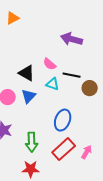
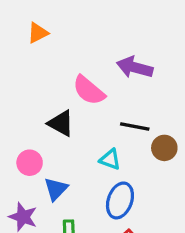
pink semicircle: (50, 64) -> (89, 90), moved, size x1.5
cyan triangle: (53, 84) -> (110, 159), moved
blue triangle: (29, 96) -> (56, 189), moved

